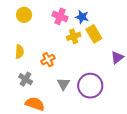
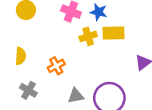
yellow rectangle: (94, 34) -> (113, 33), turned -60
gray triangle: (63, 84) -> (76, 96), turned 48

